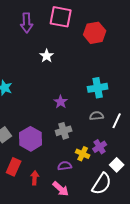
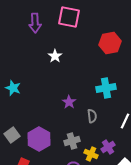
red hexagon: (95, 33) -> (110, 43), moved
gray semicircle: (97, 116) -> (92, 116), moved, turned 88
gray cross: (64, 131) -> (72, 141), moved

